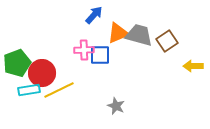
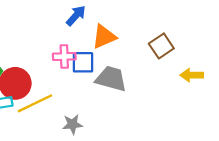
gray trapezoid: (139, 35) -> (111, 79), moved
gray star: (116, 106) -> (72, 124), moved, turned -30

